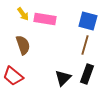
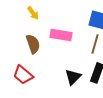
pink rectangle: (45, 19) -> (61, 35), moved

